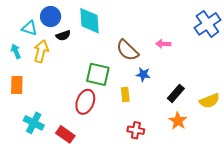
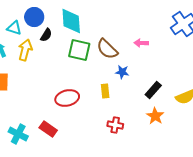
black semicircle: (63, 35) -> (46, 35), turned -40
green square: (98, 74) -> (79, 50), moved
red ellipse: (85, 102) -> (67, 98), turned 55
cyan cross: (34, 123) -> (18, 134), moved

